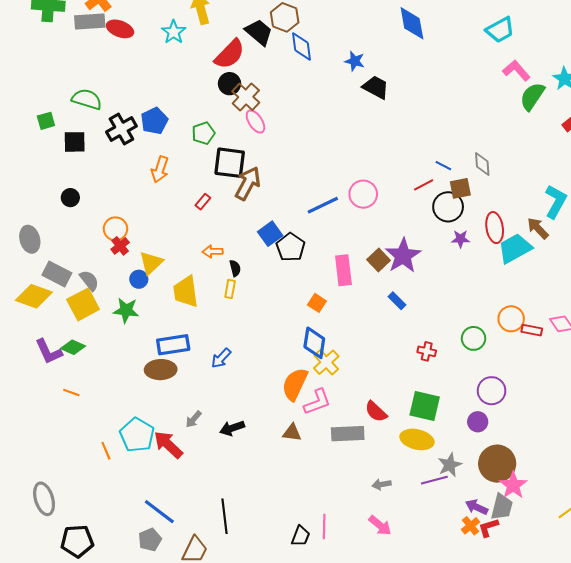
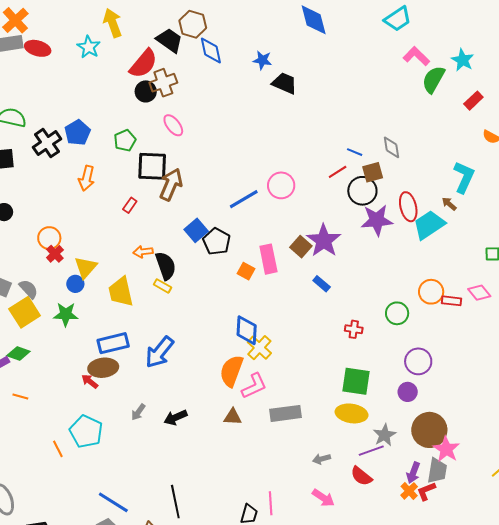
brown cross: (246, 97) -> (163, 83), moved, turned 32
brown arrow: (538, 228) -> (449, 204), size x0.7
purple star: (460, 239) -> (377, 220), size x1.8
black semicircle: (235, 268) -> (166, 266), size x1.8
yellow rectangle: (230, 289) -> (163, 286), turned -66
orange square: (317, 303) -> (246, 271), moved
blue arrow: (221, 358) -> (160, 352), size x1.6
red semicircle: (376, 412) -> (361, 476), moved
red arrow: (168, 445) -> (90, 381), moved, size x0.6
purple arrow: (477, 507) -> (413, 473), turned -90

